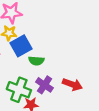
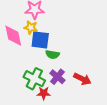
blue square: (21, 46) -> (40, 40), turned 30

